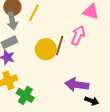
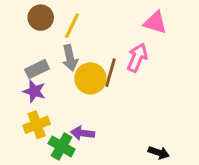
gray arrow: (12, 21) -> (70, 58), moved
purple arrow: (77, 85) -> (83, 133), moved, size x0.7

